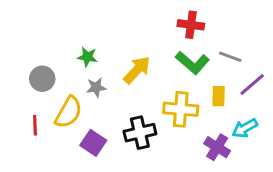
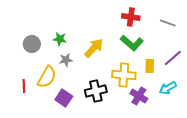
gray line: (230, 57) -> (168, 23), moved
gray circle: (42, 79) -> (32, 44), moved
purple cross: (217, 147) -> (139, 96), moved

